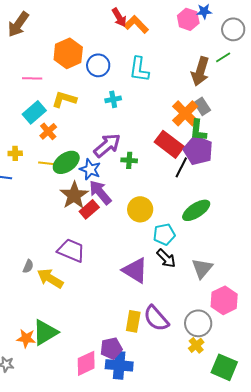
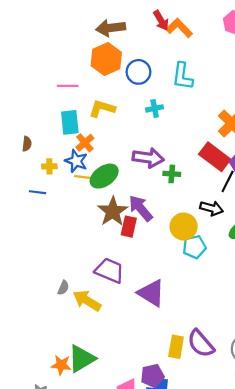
brown arrow: (18, 24) -> (111, 28), moved, turned 48
cyan rectangle: (34, 112) -> (70, 122), turned -55
purple arrow: (107, 145) -> (148, 158), turned 48
blue star: (90, 169) -> (76, 161), moved
red rectangle: (89, 209) -> (129, 227), turned -36
cyan pentagon: (164, 234) -> (194, 247), moved
black arrow: (166, 258) -> (211, 208), moved, turned -30
purple triangle: (135, 270) -> (151, 293), moved

